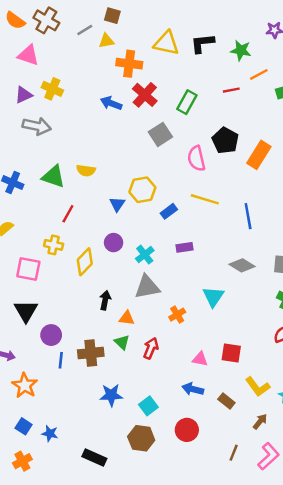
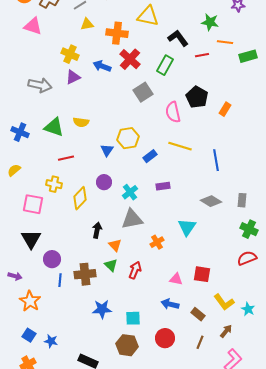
yellow triangle: (106, 41) -> (87, 24), moved
black L-shape: (202, 43) -> (178, 38), moved, turned 60
orange line: (259, 74) -> (225, 42), turned 35
yellow cross: (52, 89) -> (70, 54), moved
purple triangle: (24, 95) -> (73, 77), moved
orange rectangle: (259, 155) -> (225, 109), size x0.6
red line: (68, 214) -> (66, 158), turned 49
orange triangle: (127, 318) -> (115, 245), turned 40
cyan square: (148, 406) -> (133, 318), turned 35
brown line: (234, 453) -> (200, 342), moved

